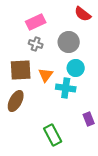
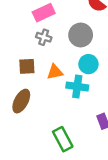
brown square: (21, 70) -> (27, 66), size x0.7
orange triangle: (46, 75) -> (55, 72), turned 42

